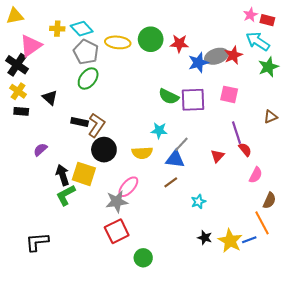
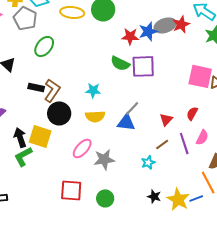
red star: (179, 43) -> (130, 36), moved
gray pentagon: (86, 52) -> (25, 18), moved
pink square: (229, 94) -> (200, 76), moved, size x1.4
cyan star: (159, 130) -> (93, 90), moved
purple line: (237, 133) -> (184, 143), moved
red semicircle: (245, 150) -> (192, 113), turned -112
brown line: (171, 182) -> (162, 144), moved
gray star: (117, 202) -> (104, 159), moved
red square: (117, 231) -> (71, 190), turned 30
green circle: (143, 258) -> (105, 198), moved

